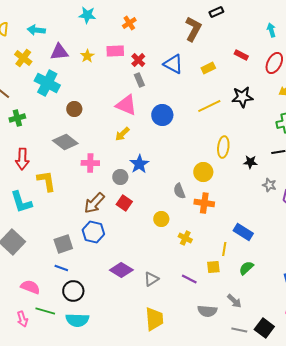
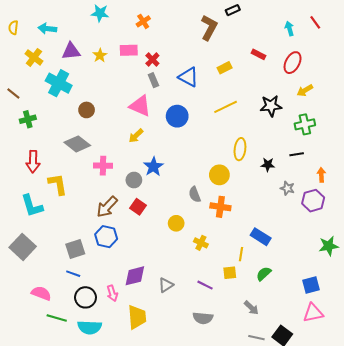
blue triangle: (173, 64) -> (188, 77), moved
black star: (242, 97) -> (271, 106), moved
purple diamond: (121, 270) -> (135, 276), turned -45
gray semicircle: (207, 311) -> (203, 318), moved
pink arrow: (22, 319) -> (112, 293), moved
yellow trapezoid: (154, 319) -> (137, 317), moved

